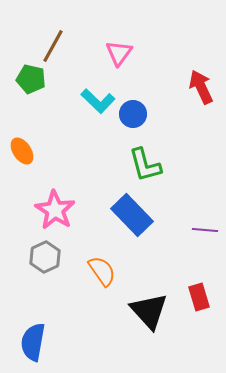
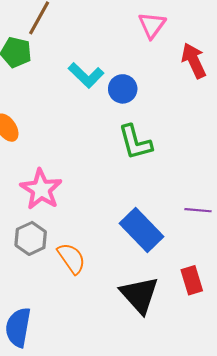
pink triangle: (119, 53) -> (152, 25), moved
blue rectangle: (132, 215) -> (141, 230), moved
orange semicircle: (102, 271) -> (71, 258), moved

